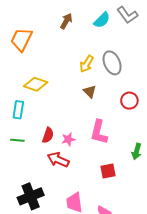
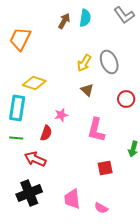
cyan semicircle: (102, 20) -> (85, 18), moved, turned -36
cyan rectangle: (18, 110) -> (17, 108), size x1.4
pink star: (68, 139) -> (61, 115), moved
red arrow: (58, 160) -> (35, 159), moved

